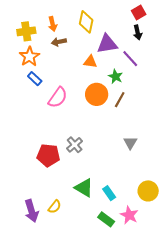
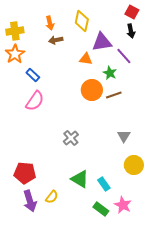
red square: (139, 12) -> (132, 12), turned -32
yellow cross: (26, 31) -> (15, 31), moved
orange star: (29, 57) -> (15, 54), moved
pink semicircle: (58, 98) -> (35, 101), moved
brown line: (120, 100) -> (114, 95), turned 42
red pentagon: (48, 155) -> (25, 173), moved
yellow circle: (148, 191) -> (134, 165), moved

